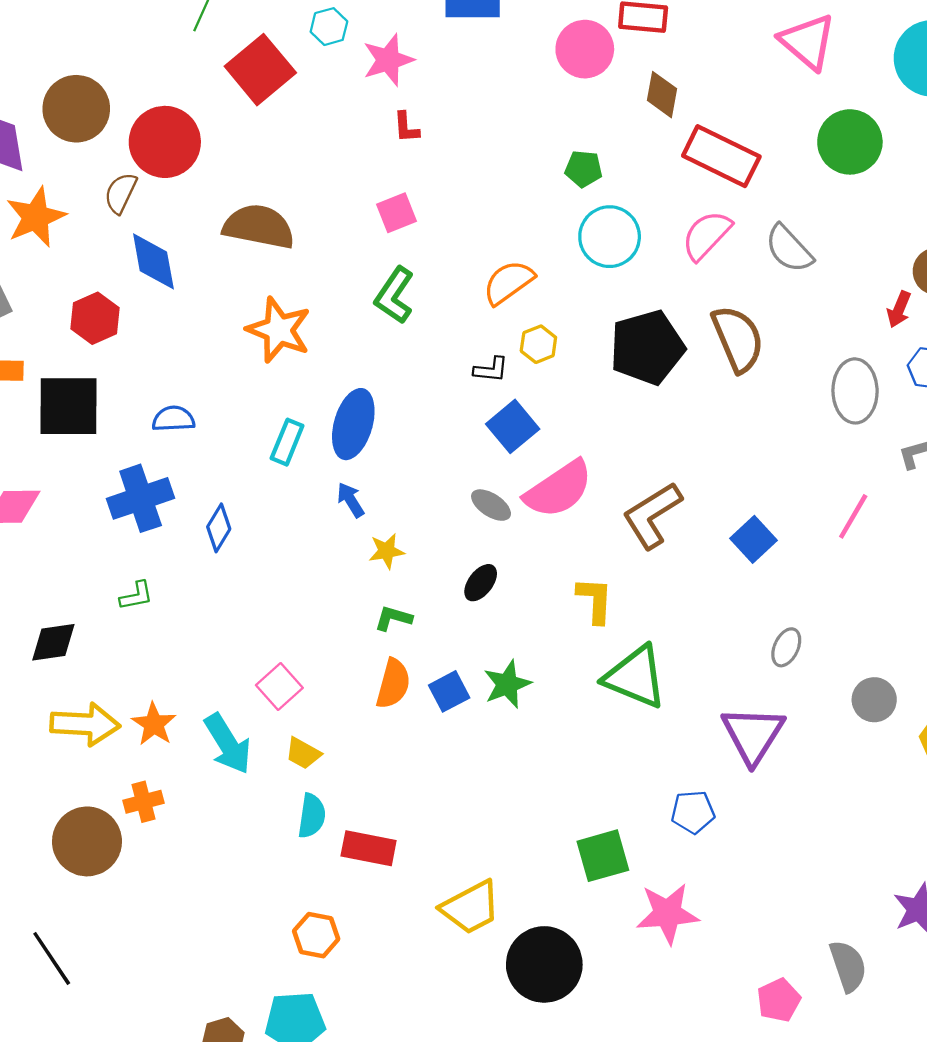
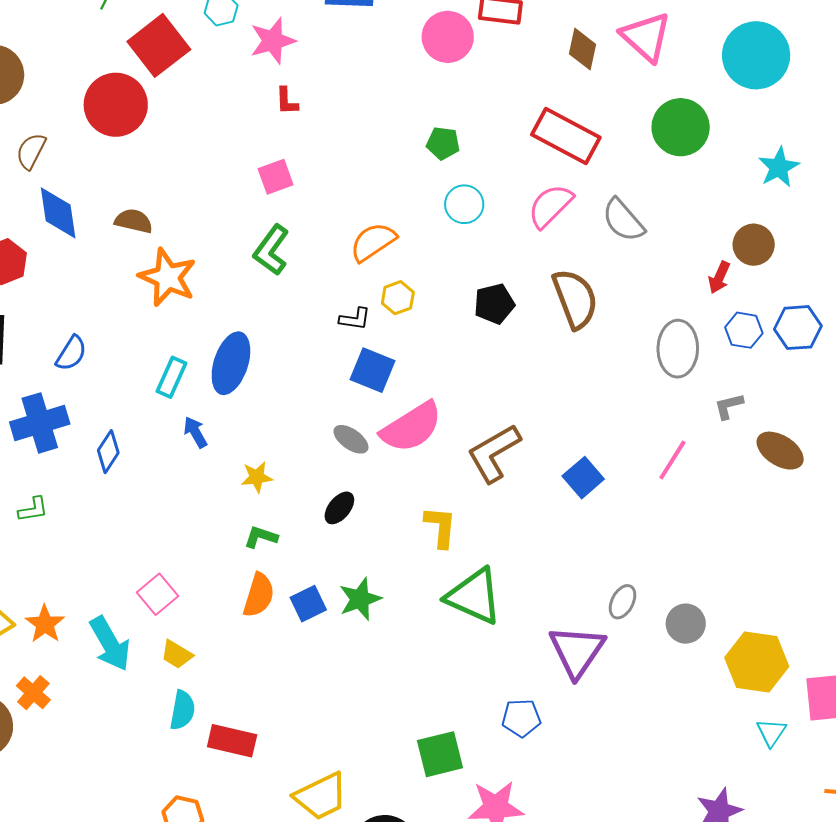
brown diamond: (662, 95) -> (583, 49), moved
red circle: (165, 142) -> (116, 105), moved
brown semicircle: (259, 227) -> (134, 221), moved, size x0.6
cyan circle: (610, 237) -> (464, 204), size x0.7
black pentagon: (647, 347) -> (494, 304), size x0.6
blue semicircle: (173, 419) -> (71, 353), turned 123
blue square: (513, 426) -> (372, 370), turned -30
blue arrow: (351, 500) -> (195, 432), moved
gray ellipse: (786, 647) -> (623, 602), moved
orange cross: (143, 802) -> (33, 693), turned -36

